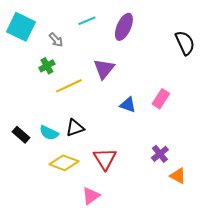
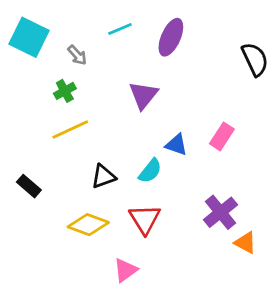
yellow line: (69, 86) -> (70, 130), moved
cyan semicircle: (49, 133) -> (150, 171), moved, turned -78
purple cross: (160, 154) -> (221, 212), size x1.4

